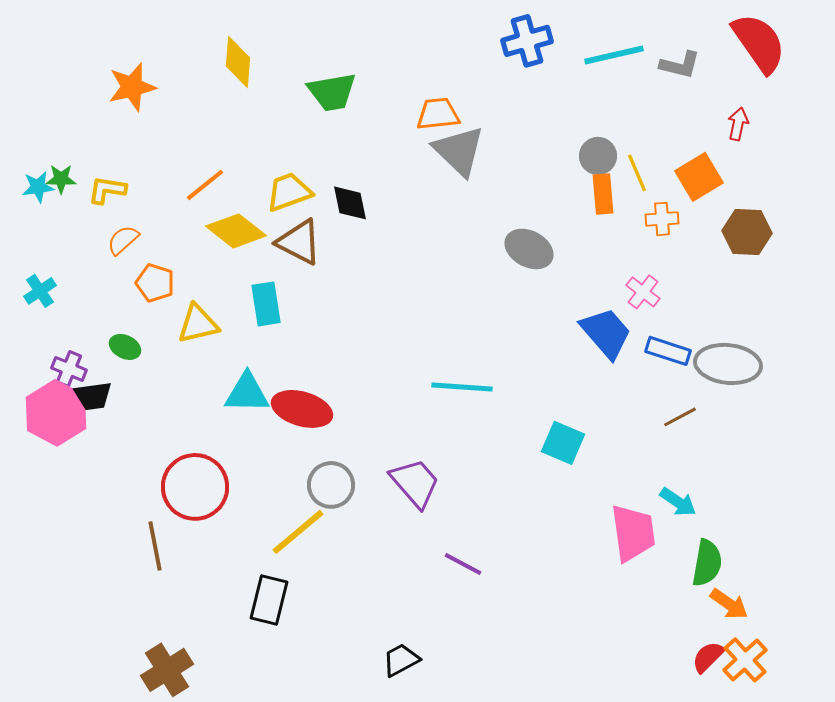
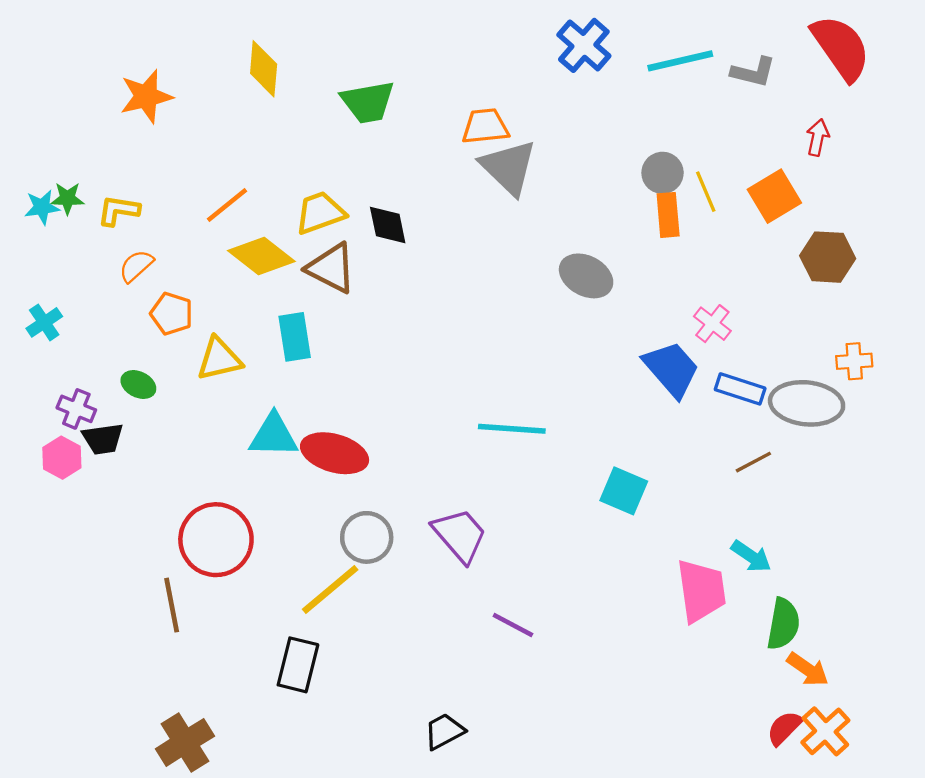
blue cross: (527, 41) -> (584, 45), turned -33
orange cross: (662, 219) -> (854, 361), moved
pink hexagon: (56, 413) -> (62, 458), size x0.6

